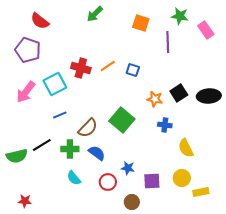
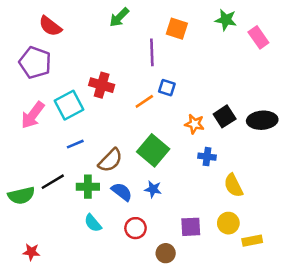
purple line: (168, 42) -> (152, 52), moved
orange line: (108, 66) -> (144, 101), moved
blue star: (128, 168) -> (153, 189), moved

